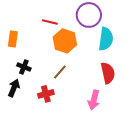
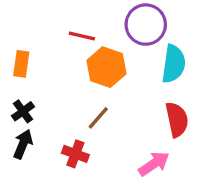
black cross: (24, 67) -> (23, 111), moved, turned 32
red cross: (46, 94) -> (75, 154), turned 35
pink arrow: (94, 100) -> (154, 164), turned -138

